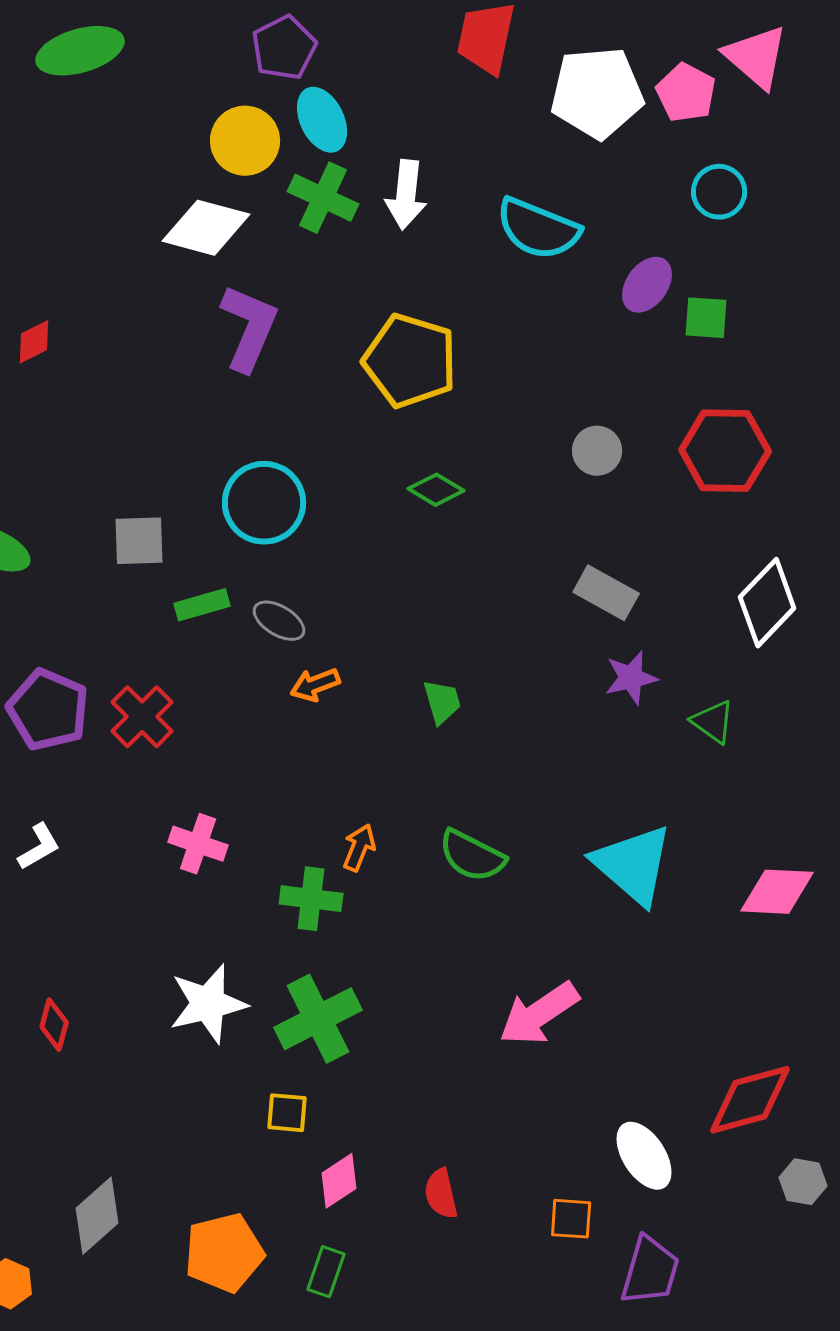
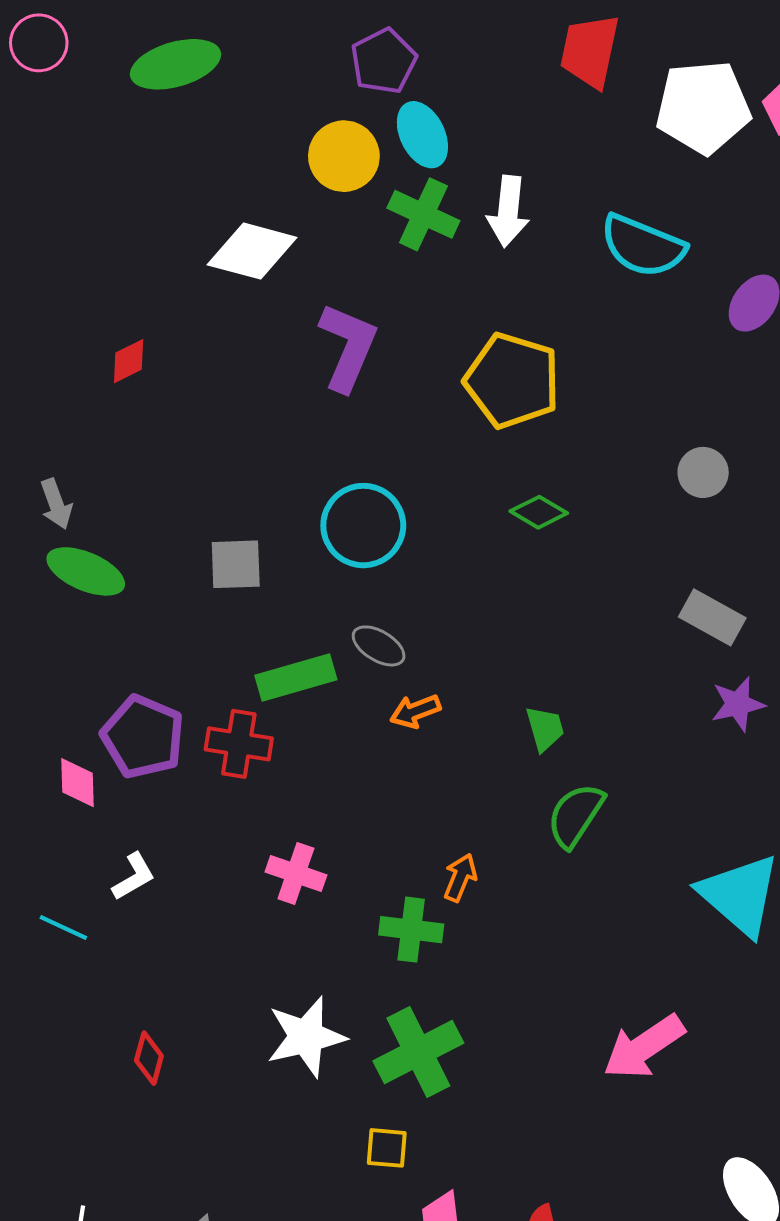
white diamond: (206, 228) -> (252, 251), moved
green rectangle: (202, 605) -> (296, 678), moved, size x1.4
red cross: (142, 717) -> (239, 744), turned -36
green semicircle: (472, 856) -> (576, 815), moved, turned 96

